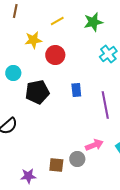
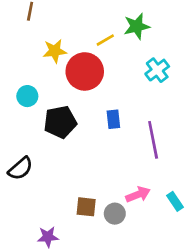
yellow line: (57, 21) -> (105, 40), moved
red circle: (55, 55) -> (85, 71), size x1.4
brown square: (56, 165) -> (86, 207), moved

